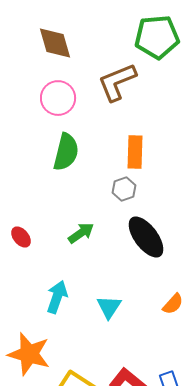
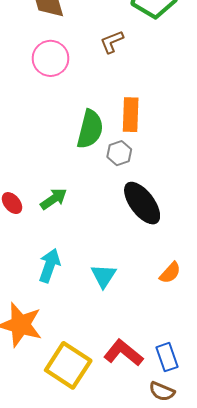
brown L-shape: (117, 82) -> (112, 42), size x0.6
green semicircle: (66, 152) -> (90, 129), moved
green arrow: (81, 233) -> (54, 199), moved

